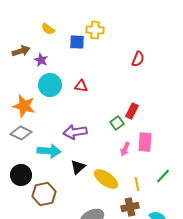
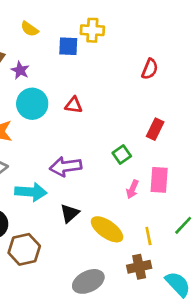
red rectangle: (132, 111) -> (155, 129), moved

